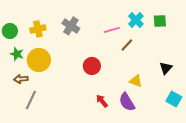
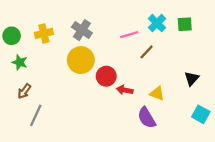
yellow circle: (39, 60) -> (81, 60), moved
brown arrow: (21, 79) -> (24, 91), turned -48
red arrow: (102, 101) -> (125, 90), moved, turned -40

